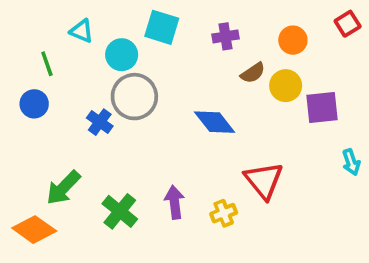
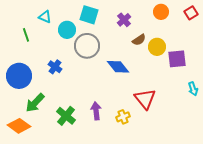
purple cross: (225, 36) -> (124, 20), turned -32
orange circle: (293, 40) -> (161, 12), moved
gray circle: (134, 97) -> (87, 46), moved
blue circle: (34, 104) -> (19, 76), moved, size x1.6

